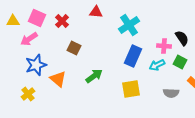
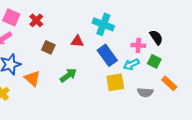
red triangle: (96, 12) -> (77, 41), moved
cyan cross: (129, 25) -> (103, 24), turned -35
blue rectangle: (133, 56) -> (107, 55), turned -60
yellow square: (131, 89) -> (115, 82), moved

